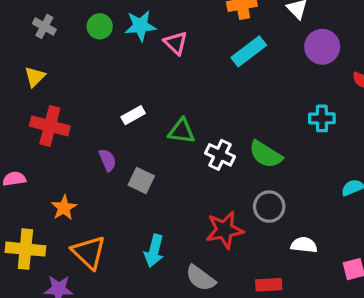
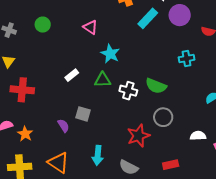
cyan star: (140, 26) -> (110, 54), moved, turned -30
cyan rectangle: (249, 51) -> (148, 18), moved
purple semicircle: (108, 160) -> (63, 126), moved
orange star: (64, 208) -> (25, 134), moved
white semicircle: (304, 245) -> (198, 136), moved

